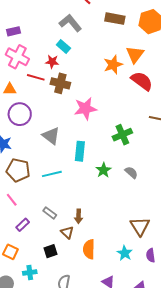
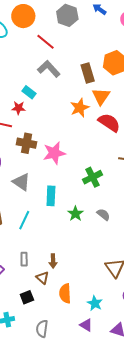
brown rectangle: (115, 19) -> (88, 73), moved, turned 66
gray L-shape: (70, 23) -> (49, 69), moved
brown cross: (60, 83) -> (27, 143), moved
cyan line: (52, 174) -> (24, 220), turned -48
gray rectangle: (50, 213) -> (24, 259), turned 56
cyan star: (125, 253) -> (95, 303), moved

